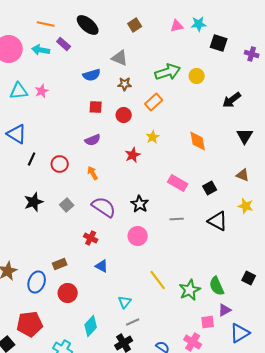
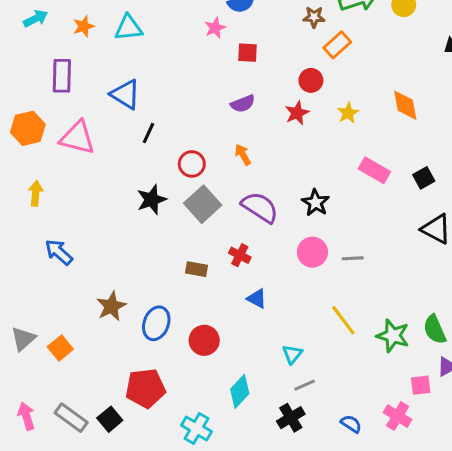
brown star: (125, 84) -> (314, 17), moved
pink star: (42, 91) -> (215, 28), moved
red circle: (124, 115) -> (311, 80), moved
yellow star: (153, 137) -> (348, 113), moved
red star: (133, 155) -> (297, 113), moved
red circle: (60, 164) -> (192, 164), moved
gray square: (67, 205) -> (203, 204), size x1.6
gray line: (177, 219) -> (353, 258), moved
brown rectangle: (60, 264) -> (196, 269), moved, turned 32
green star: (190, 290) -> (393, 336), turned -30

